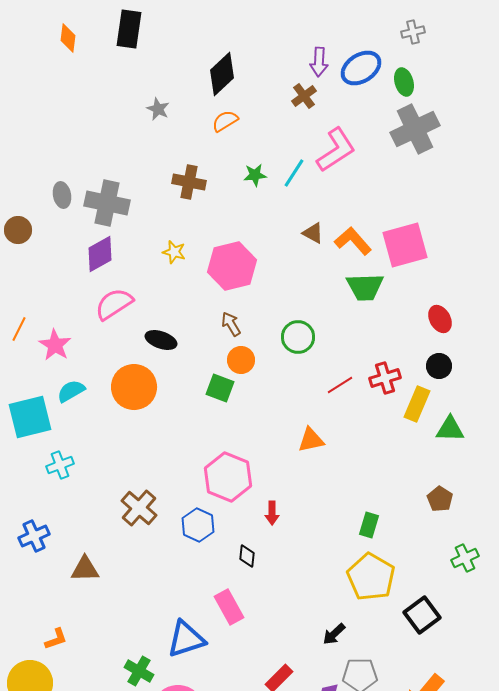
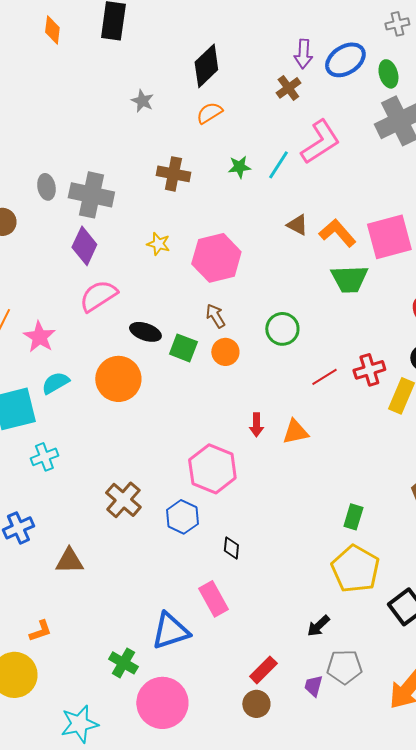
purple diamond: (100, 254) -> (84, 246), turned -36
green square: (220, 388) -> (183, 348), moved
red arrow: (272, 513) -> (256, 425), moved

